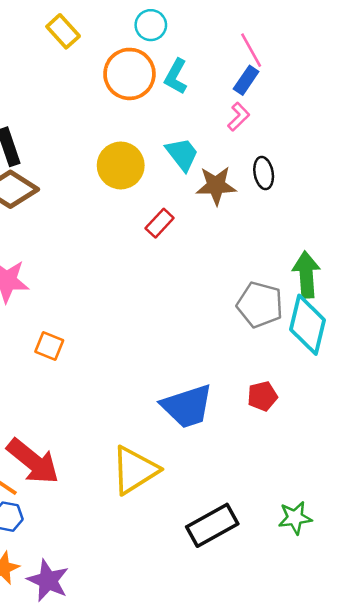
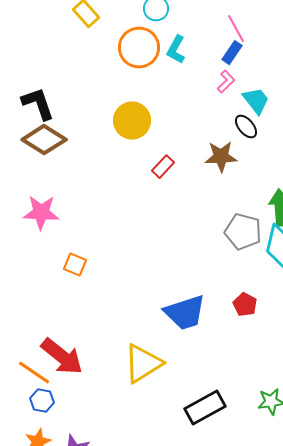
cyan trapezoid: (182, 154) -> (256, 101), moved
black ellipse: (264, 173) -> (246, 127), turned -30
brown star: (216, 186) -> (221, 157), moved
red pentagon: (262, 396) -> (245, 305), turned -30

